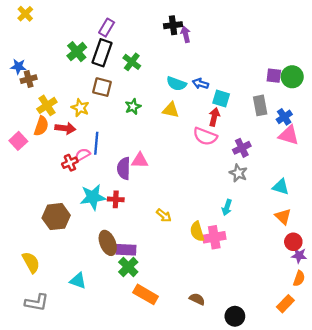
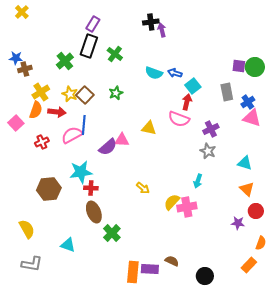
green cross: (77, 52) -> (65, 61), moved
brown square: (102, 87) -> (85, 95), moved, turned 30
cyan square: (221, 99) -> (193, 86), turned 35
yellow triangle: (171, 110) -> (149, 128), moved
pink semicircle: (82, 155) -> (72, 135), size x1.5
red cross: (70, 163) -> (42, 142), moved
purple semicircle: (124, 168) -> (108, 147), turned -132
red cross: (116, 199) -> (91, 188), moved
yellow semicircle: (197, 231) -> (172, 202), turned 60
purple rectangle: (126, 250) -> (150, 269), moved
purple star: (299, 256) -> (238, 223), moved
orange rectangle: (146, 294) -> (133, 272), moved, turned 65

